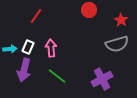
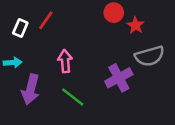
red star: (121, 20) -> (135, 25), moved
white rectangle: (28, 47) -> (20, 28), moved
purple cross: (102, 79) -> (119, 78), moved

